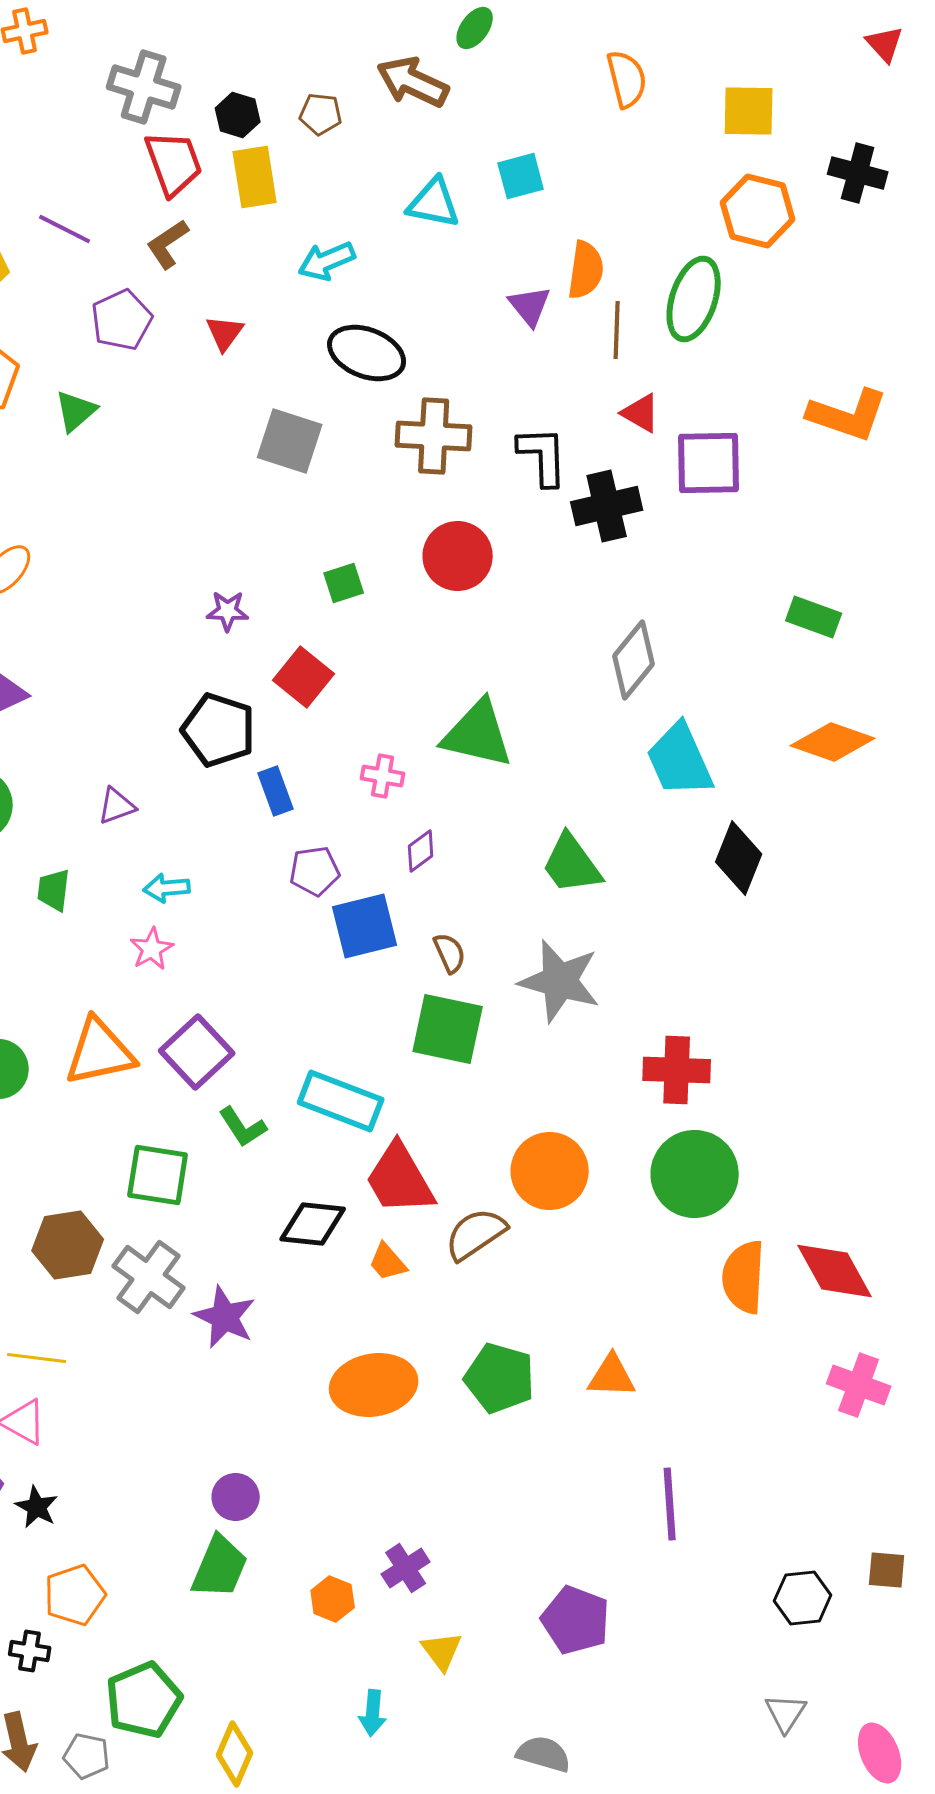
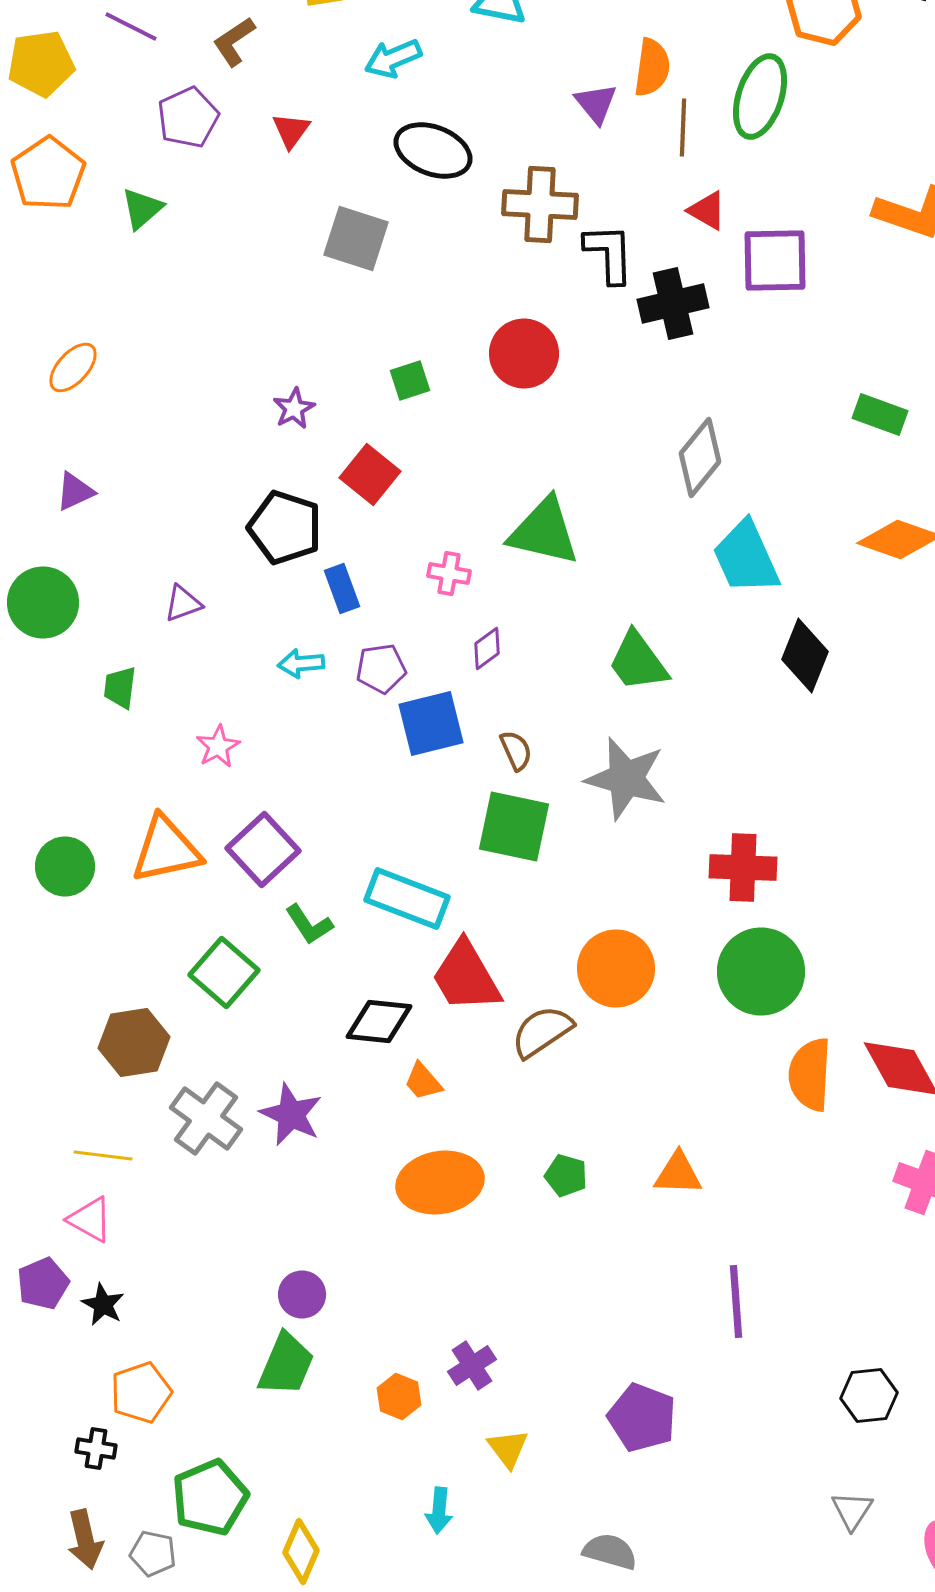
brown cross: (434, 436) -> (540, 204), moved
purple star: (228, 611) -> (294, 408), turned -30
cyan arrow: (167, 888) -> (301, 664), moved
green square: (158, 1175) -> (224, 972), turned 32
orange trapezoid: (388, 1262) -> (423, 1082), moved
gray cross: (149, 1277) -> (206, 1118), moved
green pentagon: (500, 1378) -> (566, 1176), size x0.6

